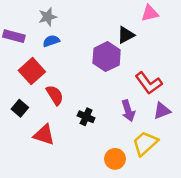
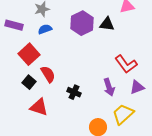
black triangle: (126, 35) -> (107, 24), turned 35
purple hexagon: (107, 57) -> (82, 23), moved
black square: (20, 108) -> (29, 82), moved

